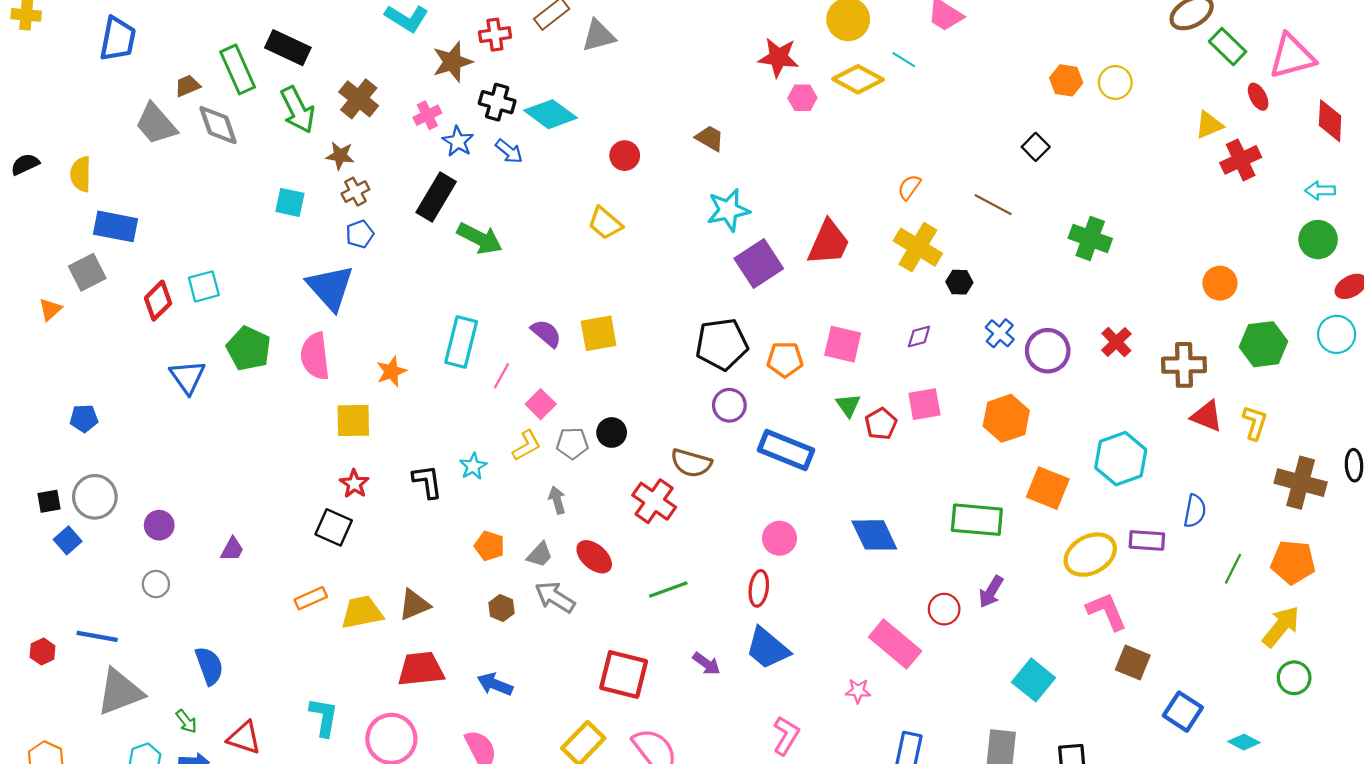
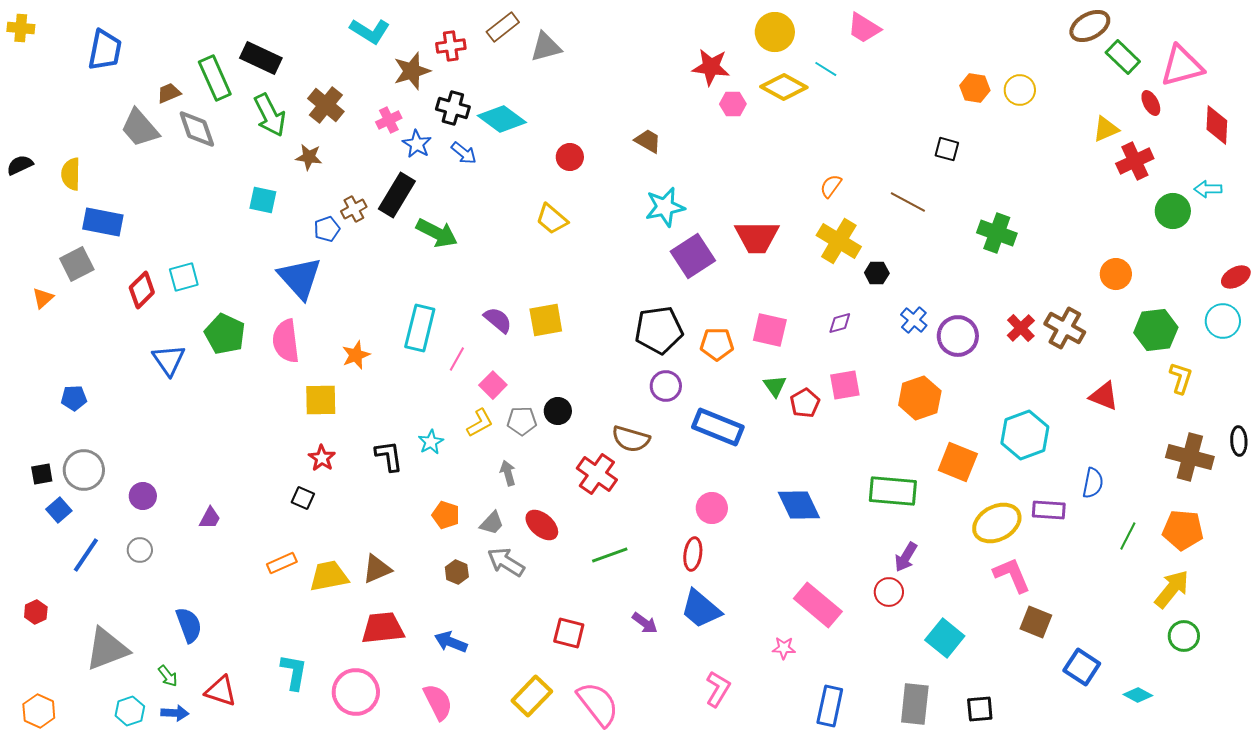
black square: (1036, 147) -> (947, 149), turned -30
brown cross: (355, 192) -> (354, 209), moved
green circle: (1318, 240) -> (1173, 211), moved
red trapezoid: (829, 243) -> (757, 237), turned 66
brown cross: (1184, 365) -> (1065, 328), moved, turned 30
yellow L-shape: (1255, 423) -> (1181, 378), moved
black square: (334, 527) -> (303, 498), size x0.7
red circle: (944, 609) -> (889, 592), moved
blue line: (97, 636) -> (86, 555), moved, turned -66
red square: (624, 675) -> (569, 633), size x0.7

